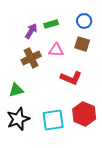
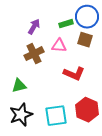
blue circle: (84, 21) -> (87, 17), size x1.5
green rectangle: (51, 24) -> (66, 24), moved

